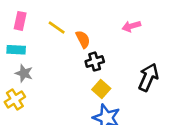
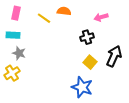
orange semicircle: (83, 39) -> (64, 11), moved, turned -56
black cross: (95, 62) -> (87, 37), moved
yellow square: (101, 89) -> (90, 62), moved

